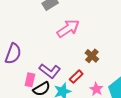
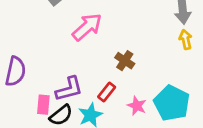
purple L-shape: (50, 71) -> (69, 89), turned -45

